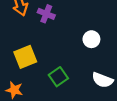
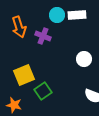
green square: (58, 77) -> (43, 91), moved

